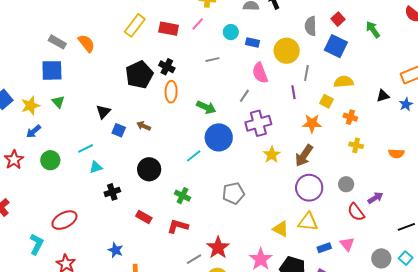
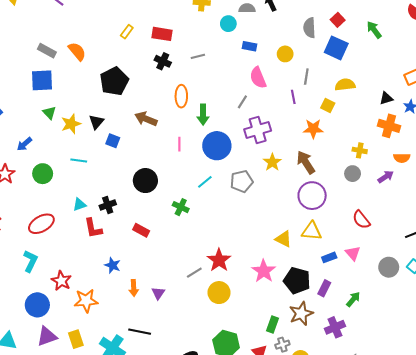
pink line: (198, 24) -> (179, 144), moved, turned -40
yellow rectangle: (135, 25) -> (127, 32), size x0.6
cyan circle: (231, 32) -> (228, 24), moved
yellow circle: (287, 51) -> (285, 54), size x0.6
gray line: (212, 60) -> (198, 56), moved
black cross: (167, 67) -> (163, 61), moved
black pentagon: (139, 75) -> (114, 81), moved
orange ellipse: (171, 92) -> (181, 96), moved
yellow star: (30, 106) -> (71, 124), moved
green arrow: (206, 107) -> (203, 115), turned 66
orange cross: (350, 117) -> (389, 126), moved, size x1.5
brown arrow: (144, 126) -> (146, 119), moved, size x1.5
cyan line: (86, 148) -> (79, 160), turned 35
cyan line: (194, 156) -> (205, 182), moved
brown arrow: (304, 156) -> (306, 162), turned 115
cyan triangle: (96, 167) -> (79, 205), moved
gray circle: (346, 184) -> (353, 174), moved
gray pentagon: (233, 193) -> (242, 181), moved
purple arrow: (375, 198) -> (386, 177), moved
red ellipse: (64, 220) -> (41, 224), moved
red L-shape: (178, 226) -> (93, 228), moved, turned -115

